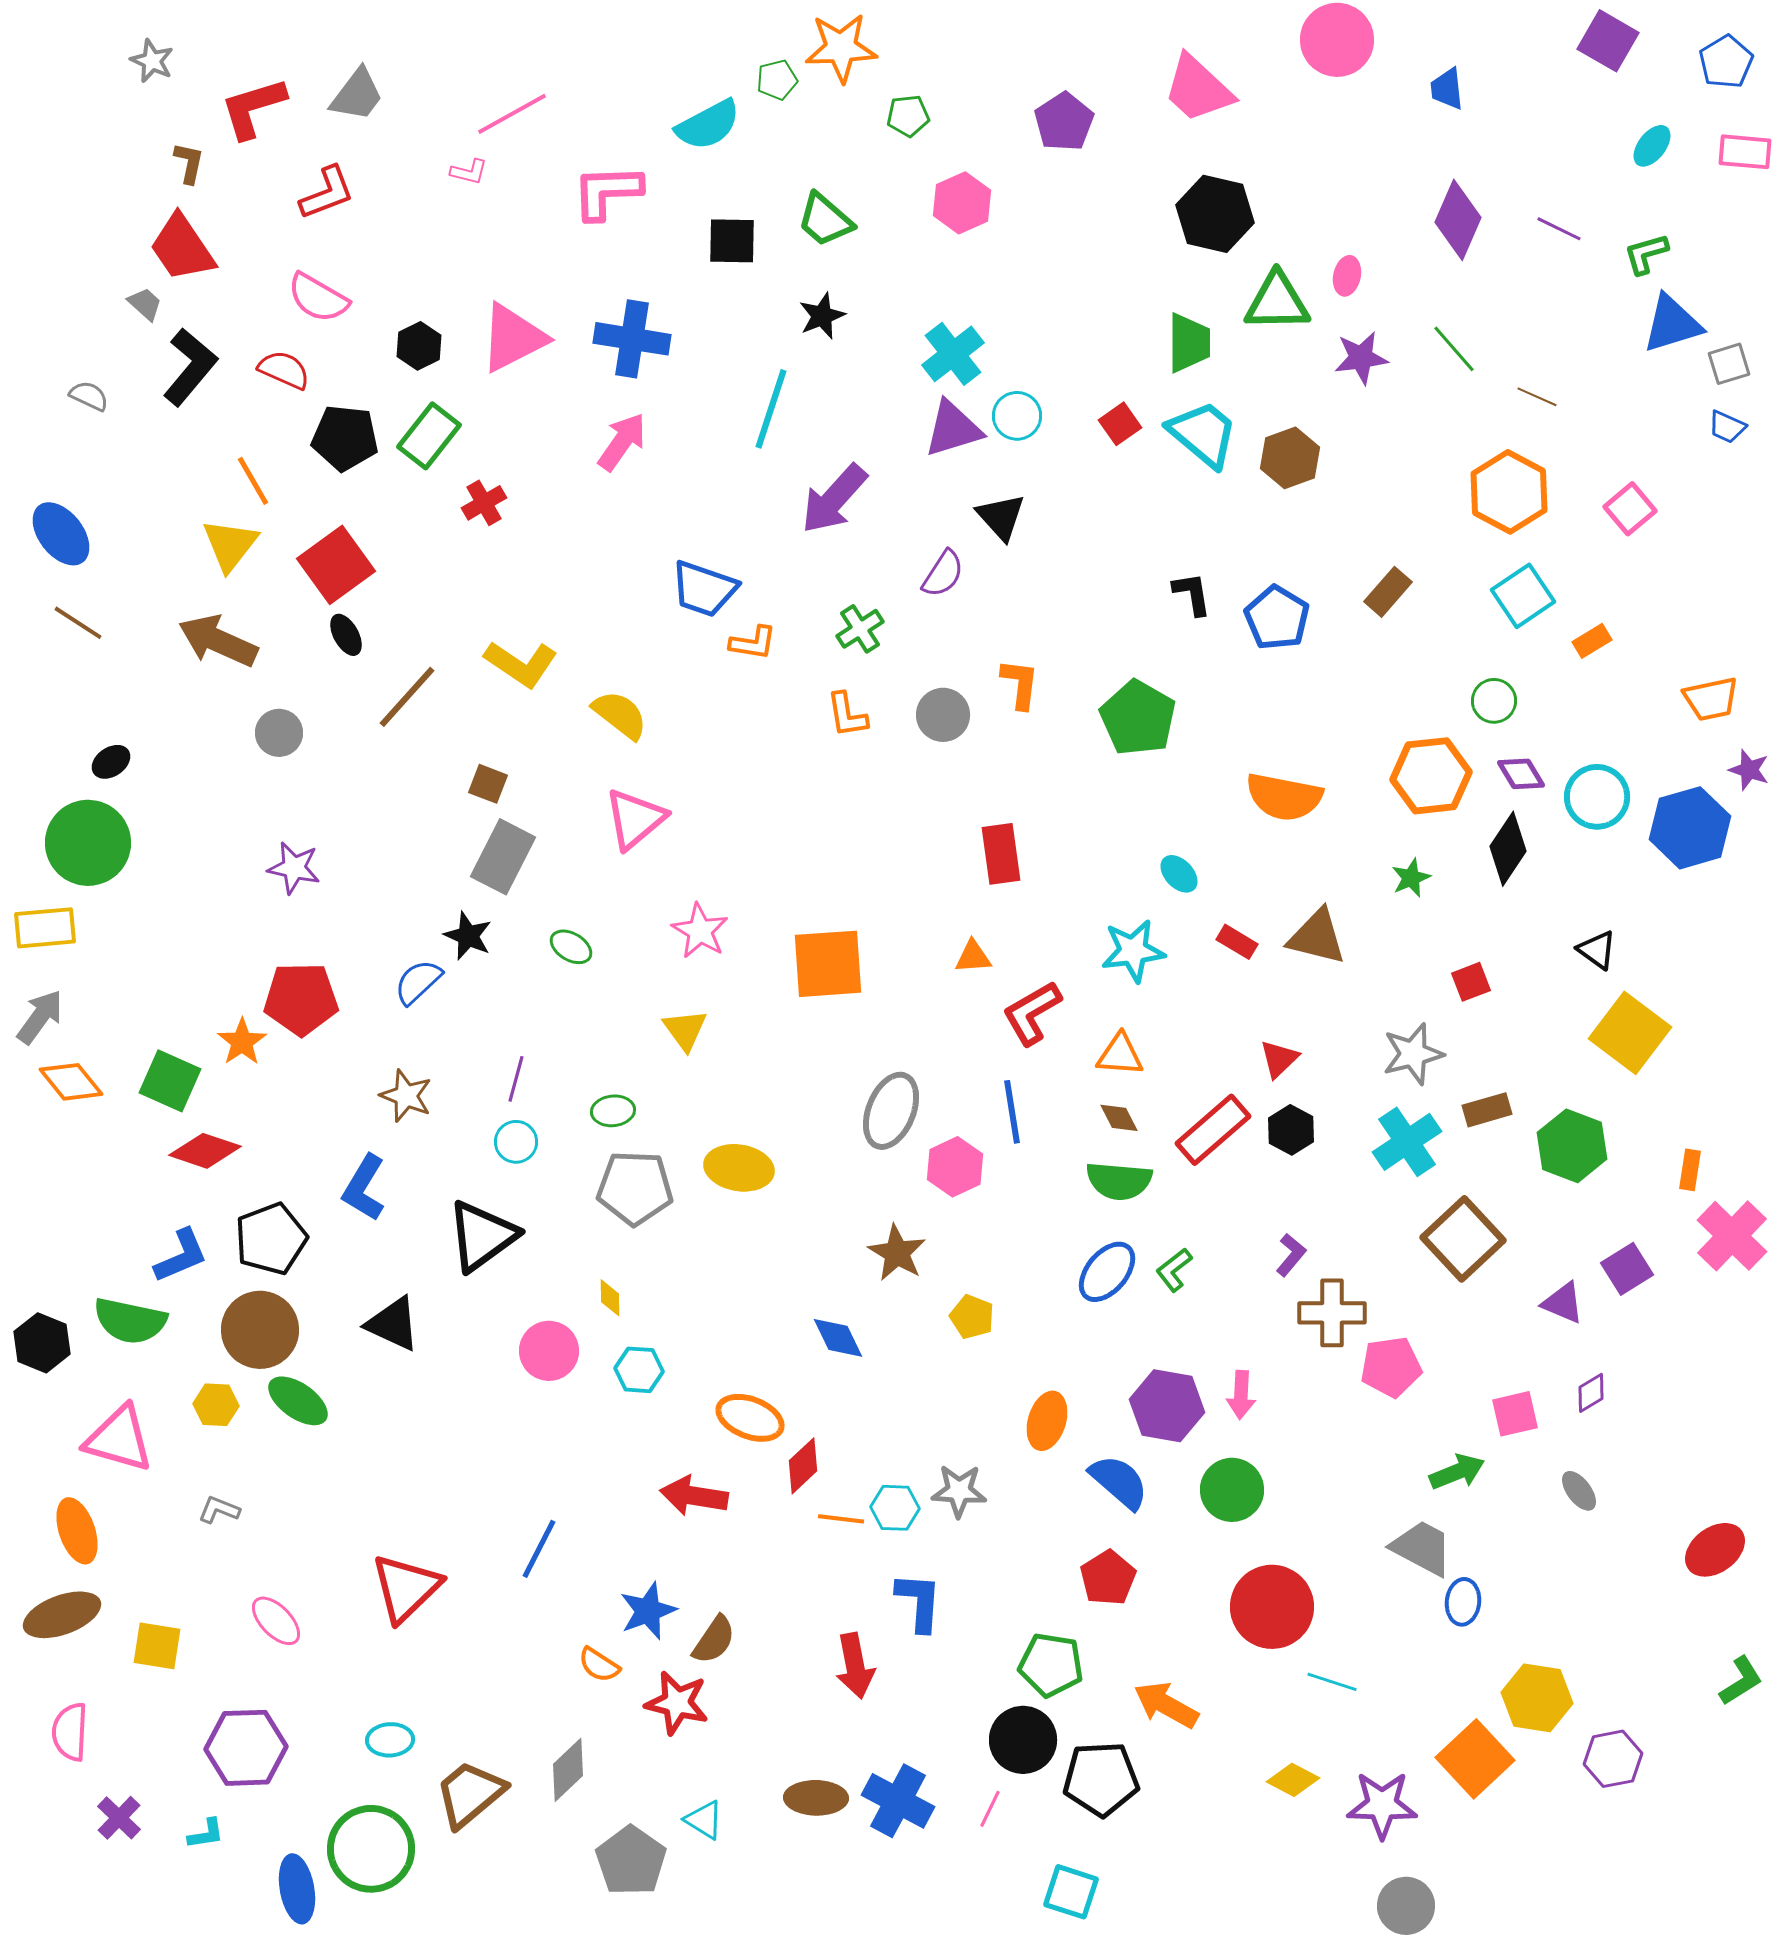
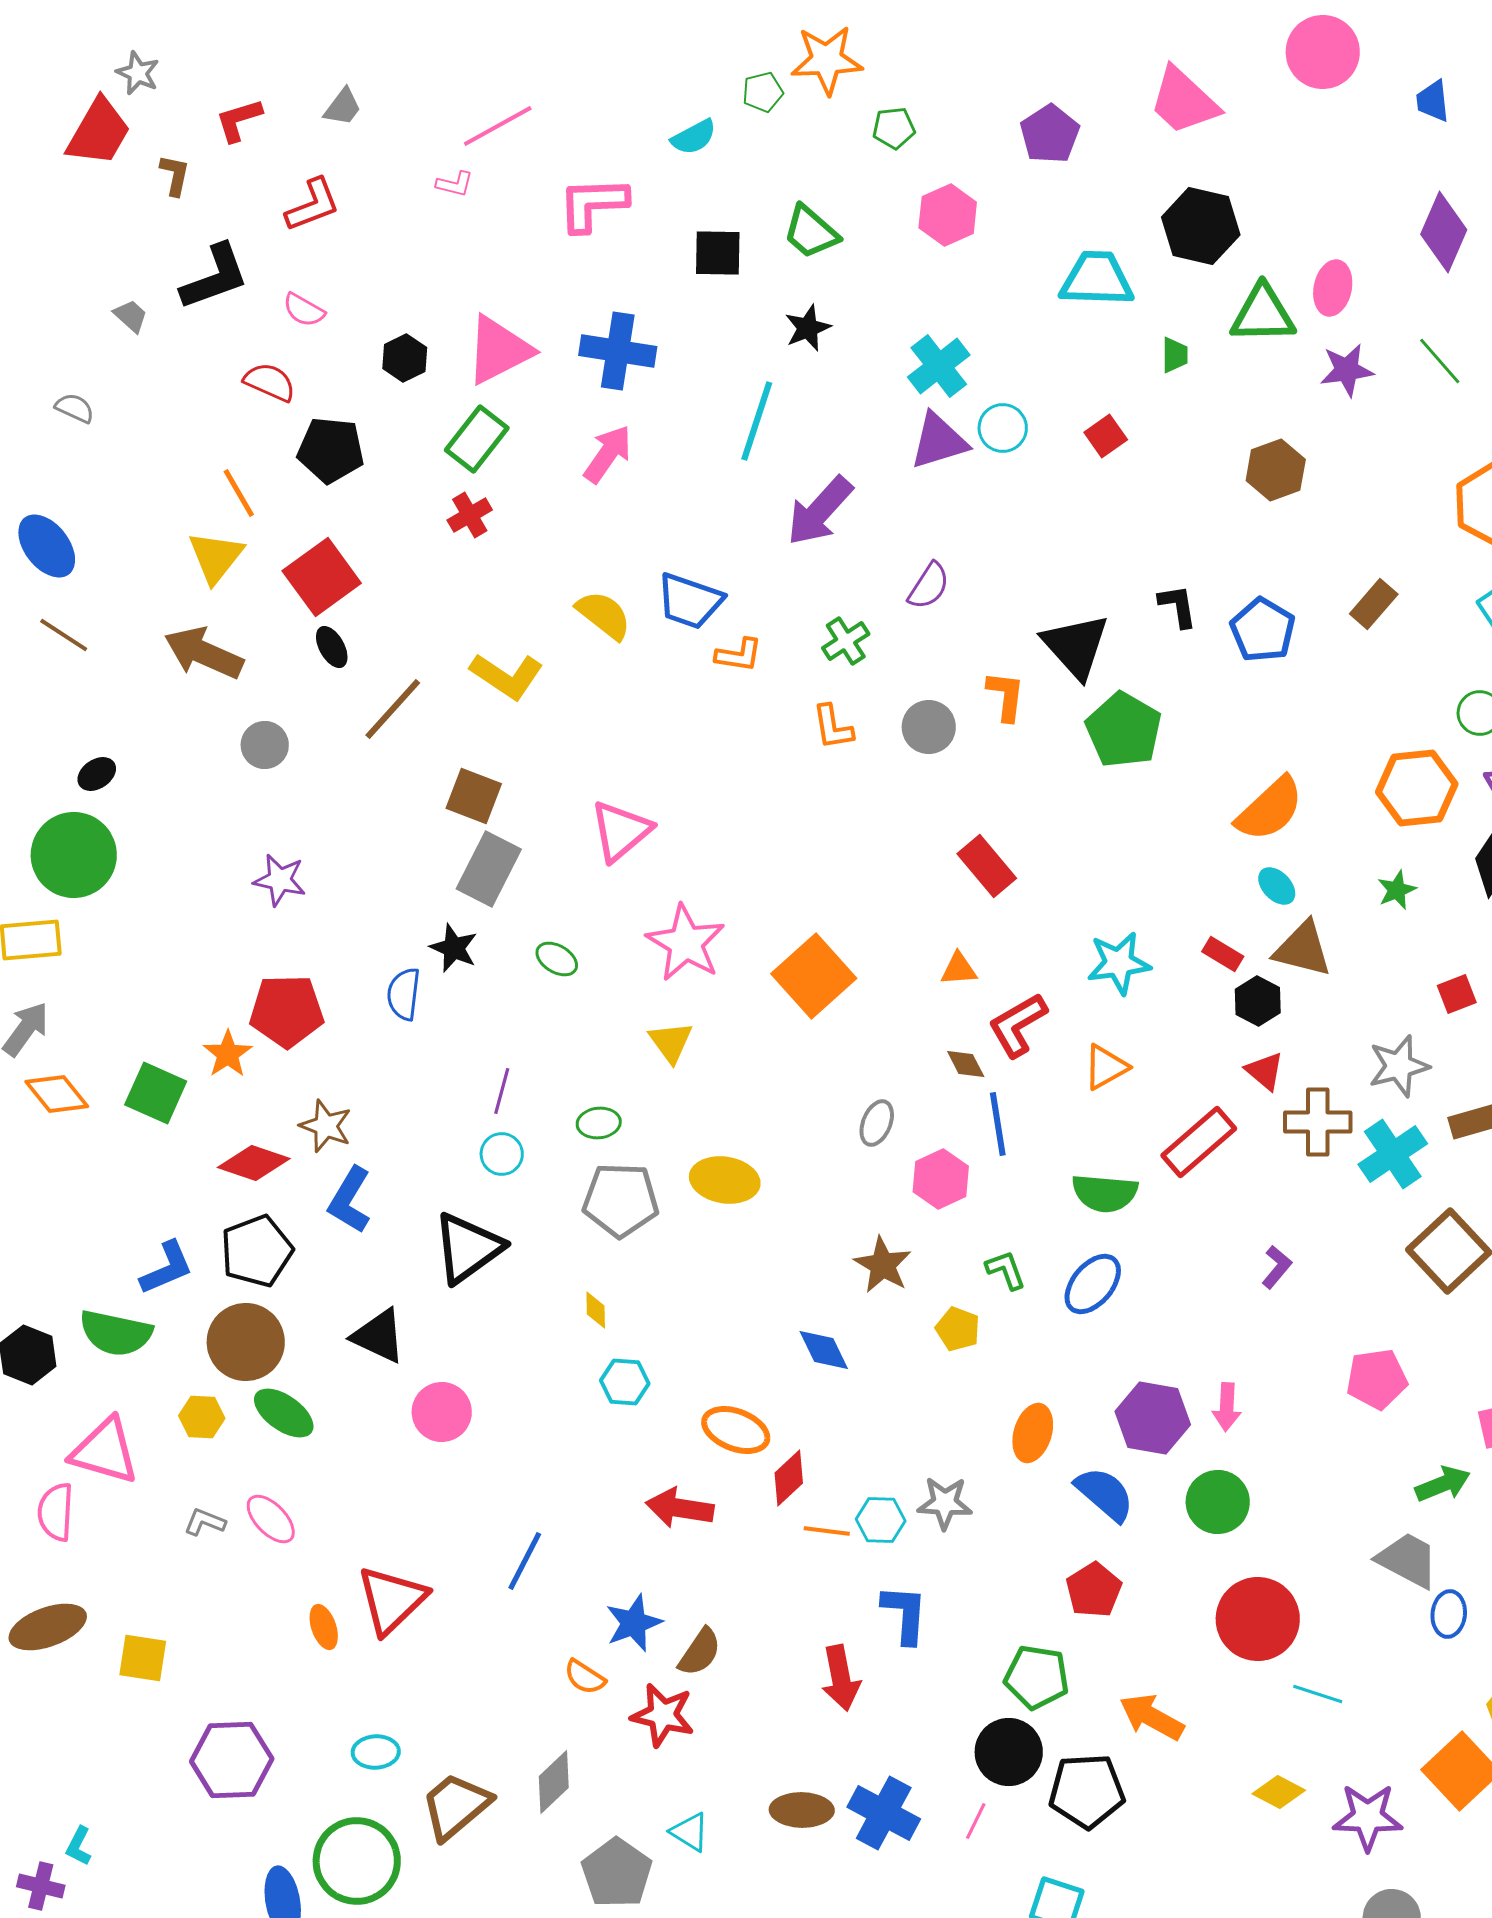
gray trapezoid: (357, 95) -> (343, 107), size x0.7
red L-shape: (253, 108) -> (239, 120), size x0.7
cyan semicircle: (708, 125) -> (694, 137), size x0.7
red trapezoid: (182, 248) -> (99, 132), moved, turned -116
pink ellipse: (1347, 276) -> (1333, 288), size x1.4
pink semicircle: (318, 298) -> (304, 310), size x0.7
green trapezoid: (1189, 343) -> (1175, 355), size x0.6
black L-shape: (190, 367) -> (215, 277), moved, turned 30
cyan trapezoid: (1203, 434) -> (1097, 279), moved, turned -38
green rectangle: (429, 436) -> (477, 439), moved
black triangle: (1001, 517) -> (1076, 646), moved, size x1.4
yellow semicircle: (620, 715) -> (604, 615), moved
brown square: (488, 784) -> (474, 796), size x1.4
orange semicircle: (1284, 797) -> (1270, 809), turned -54
red rectangle: (1001, 854) -> (987, 866), turned -32
cyan ellipse: (1179, 874) -> (1277, 886), moved
pink star: (700, 931) -> (686, 943), size x1.4
orange square: (828, 964) -> (814, 976), turned -38
blue semicircle: (418, 982) -> (404, 994), turned -40
orange triangle: (1120, 1055) -> (1106, 1067), turned -33
red triangle: (1279, 1059) -> (1265, 1071), turned -36
brown star: (406, 1096) -> (326, 1126), moved
gray ellipse: (891, 1111) -> (877, 1123), size x0.6
brown diamond: (1119, 1118) -> (966, 1064), moved
black hexagon: (1291, 1130) -> (1258, 1001), moved
red diamond: (205, 1151) -> (254, 1163), moved
green L-shape: (1174, 1270) -> (1006, 1270), moved, turned 108
brown cross: (1332, 1313) -> (1318, 1122), moved
pink circle: (549, 1351) -> (442, 1412), moved
orange ellipse: (77, 1531) -> (324, 1627), moved, size x0.7
pink ellipse: (276, 1621) -> (271, 1519), moved
pink semicircle: (70, 1732) -> (56, 1512), moved
purple cross: (119, 1818) -> (41, 1886), moved, turned -30
cyan L-shape: (206, 1834) -> (79, 1846), moved, turned 126

